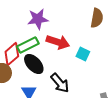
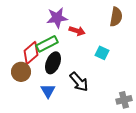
red arrow: (58, 42) -> (77, 31), moved, size x0.7
black ellipse: (34, 64) -> (53, 63), turned 65

